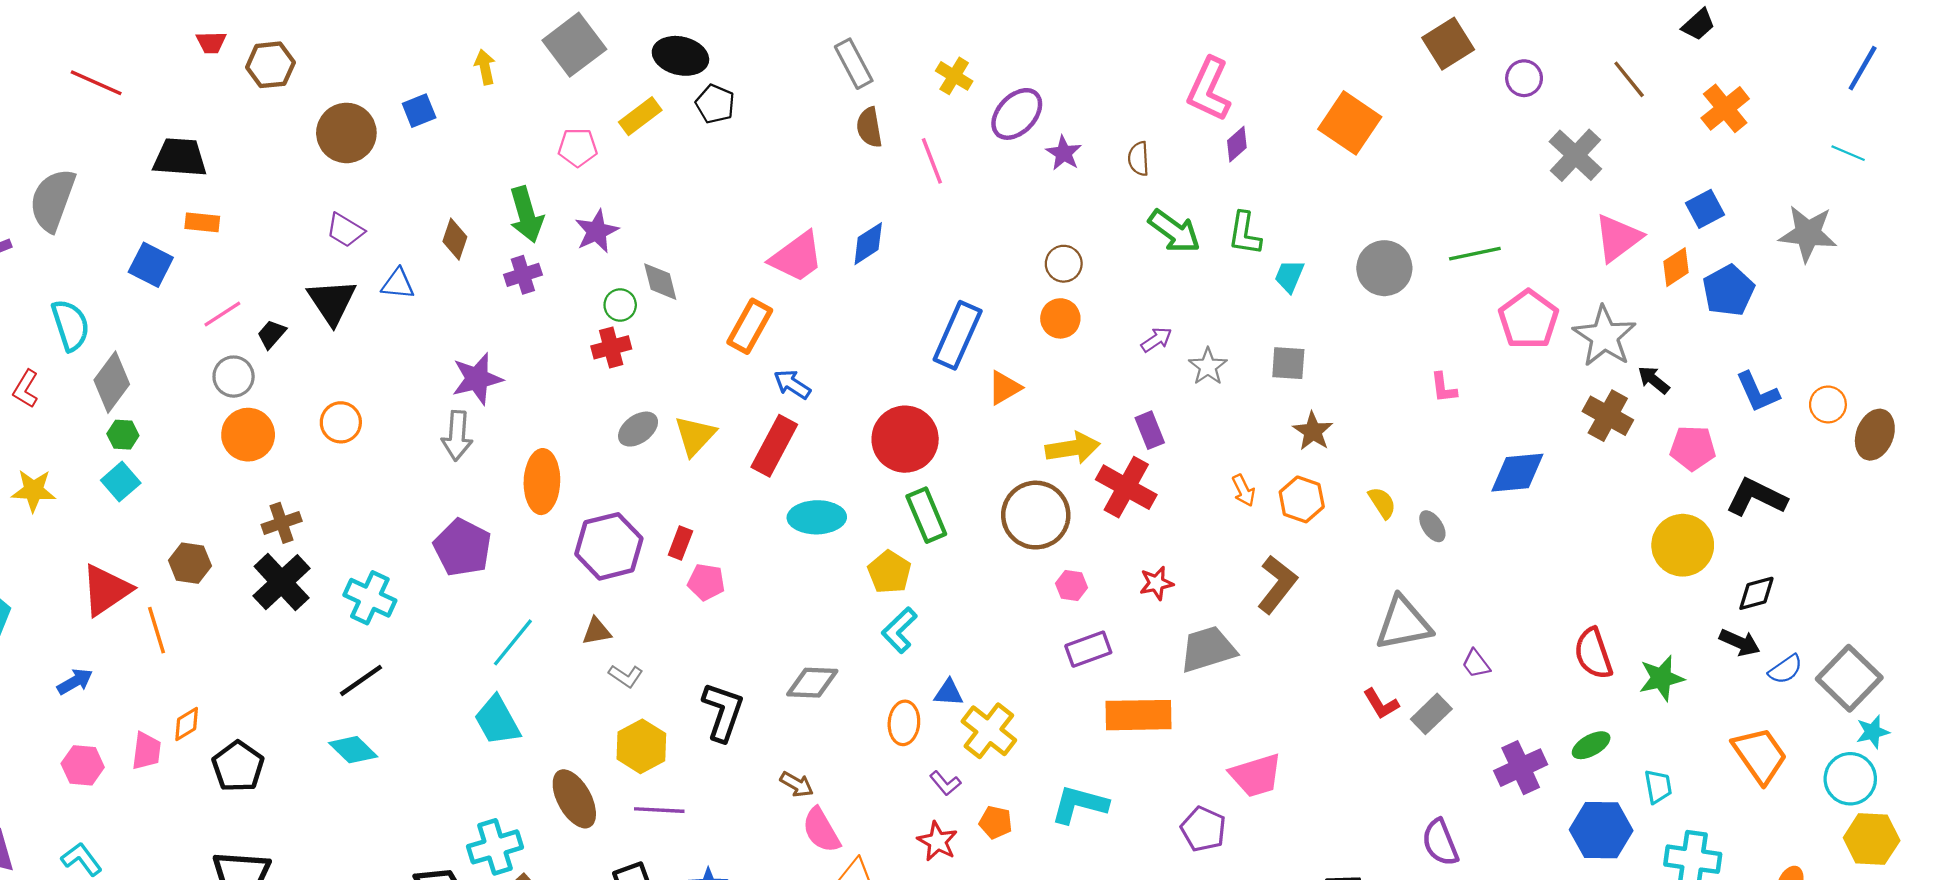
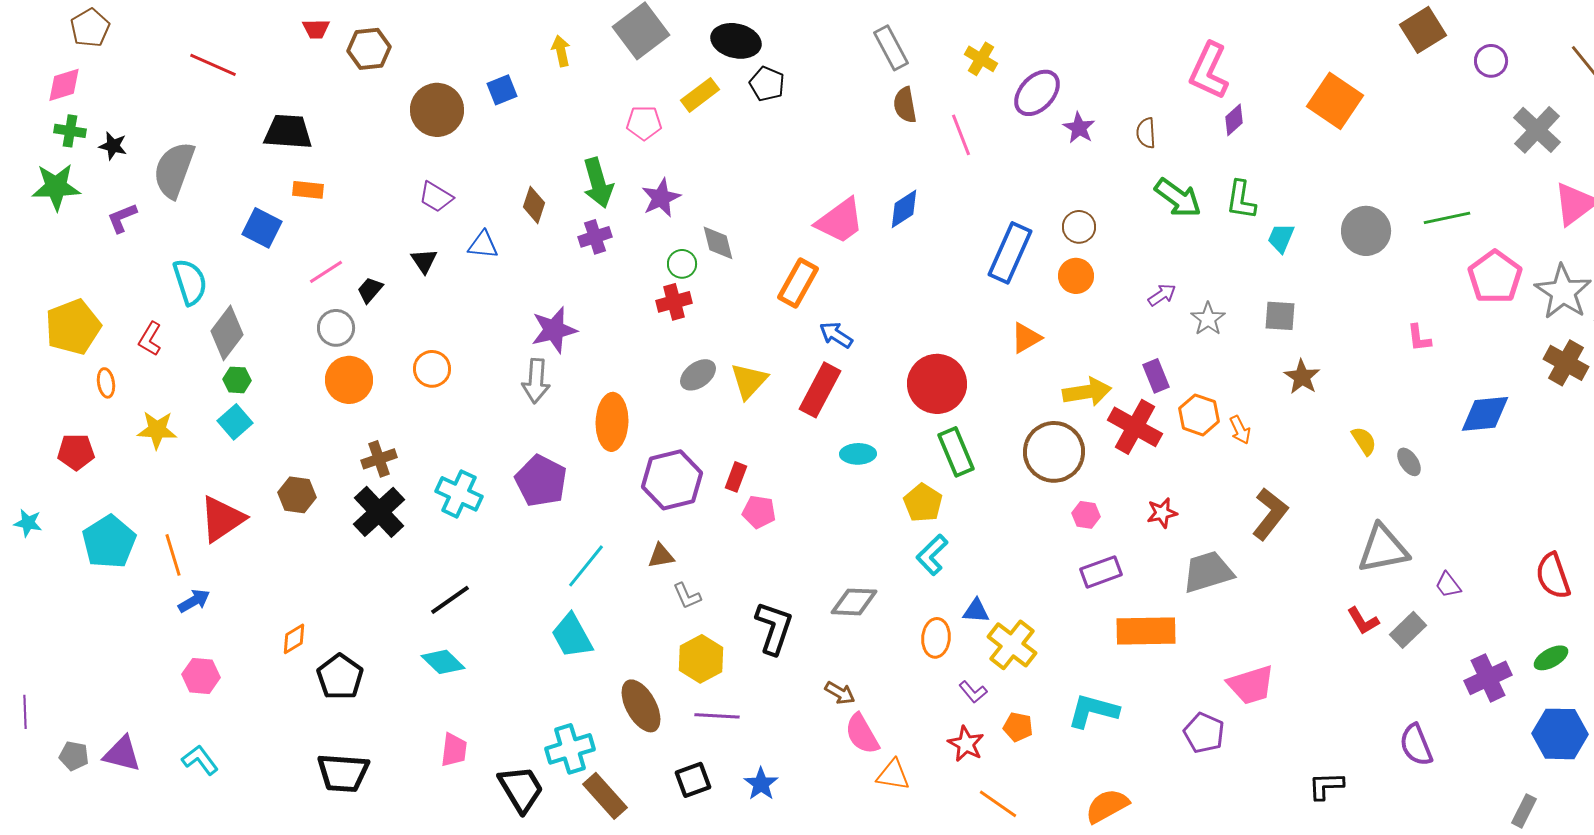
black triangle: (332, 302) -> (424, 261), size x0.6
blue rectangle: (958, 335) -> (1010, 253), moved
orange hexagon: (1302, 499) -> (1199, 415), moved
cyan ellipse: (817, 517) -> (858, 454), size x0.7
cyan cross: (370, 598) -> (459, 494), moved
orange line: (156, 630) -> (173, 555), moved
gray L-shape: (626, 676) -> (687, 596), turned 32
pink trapezoid: (146, 751) -> (454, 750), moved

